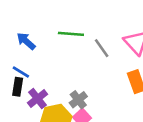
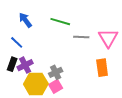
gray line: (102, 48) -> (81, 37), turned -63
black rectangle: (18, 87) -> (12, 64), moved

